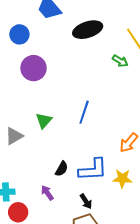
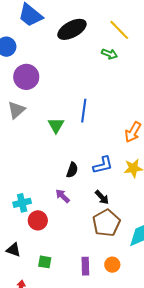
green triangle: (44, 121) -> (56, 125), moved
gray triangle: (14, 136) -> (16, 110), moved
blue L-shape: (93, 170) -> (103, 165), size x0.7

